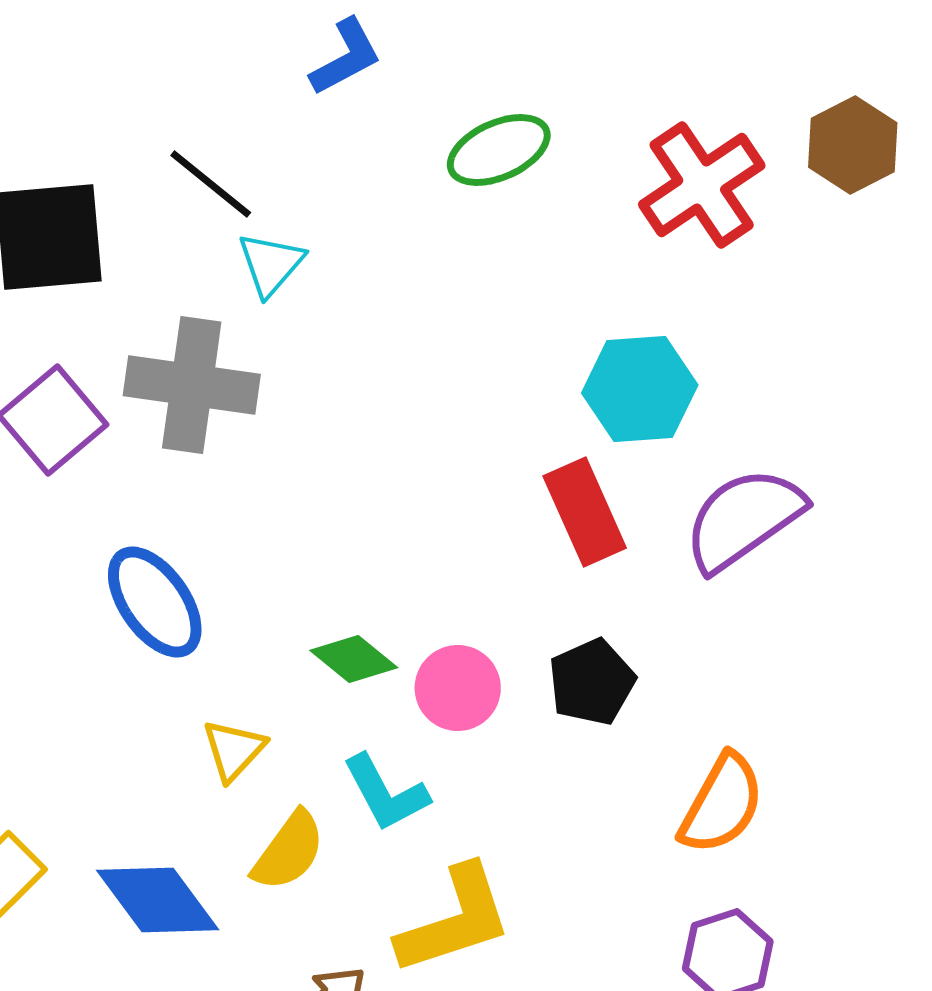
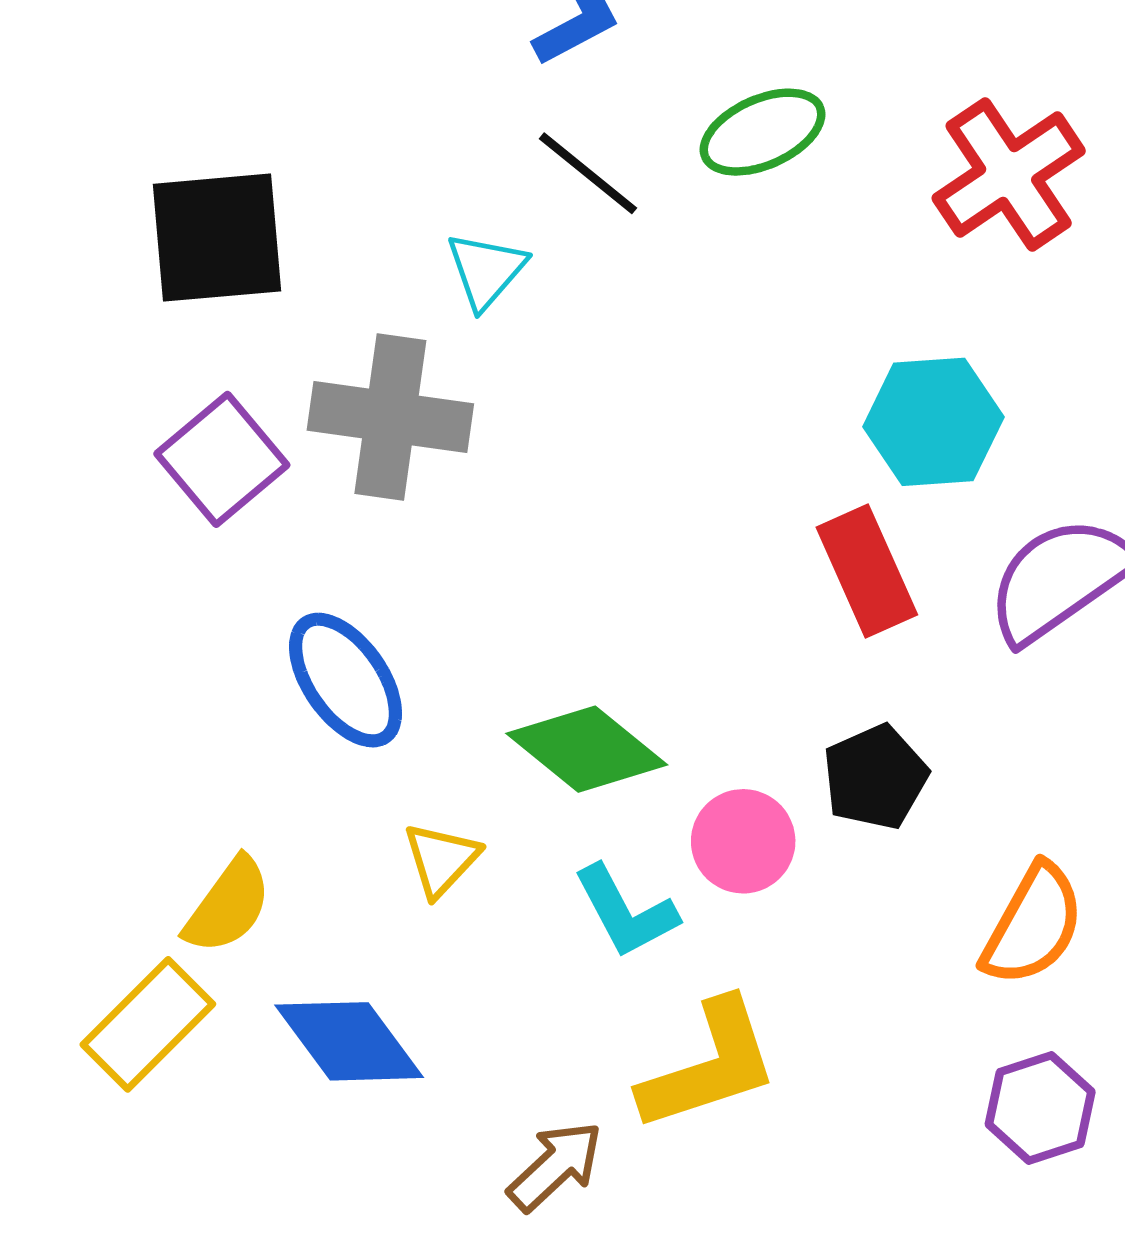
black line: (211, 184) -> (588, 173), moved
green diamond: (354, 659) -> (587, 749), size x1.5
pink circle: (458, 688) -> (743, 841), moved
yellow semicircle: (289, 851) -> (228, 906), moved

